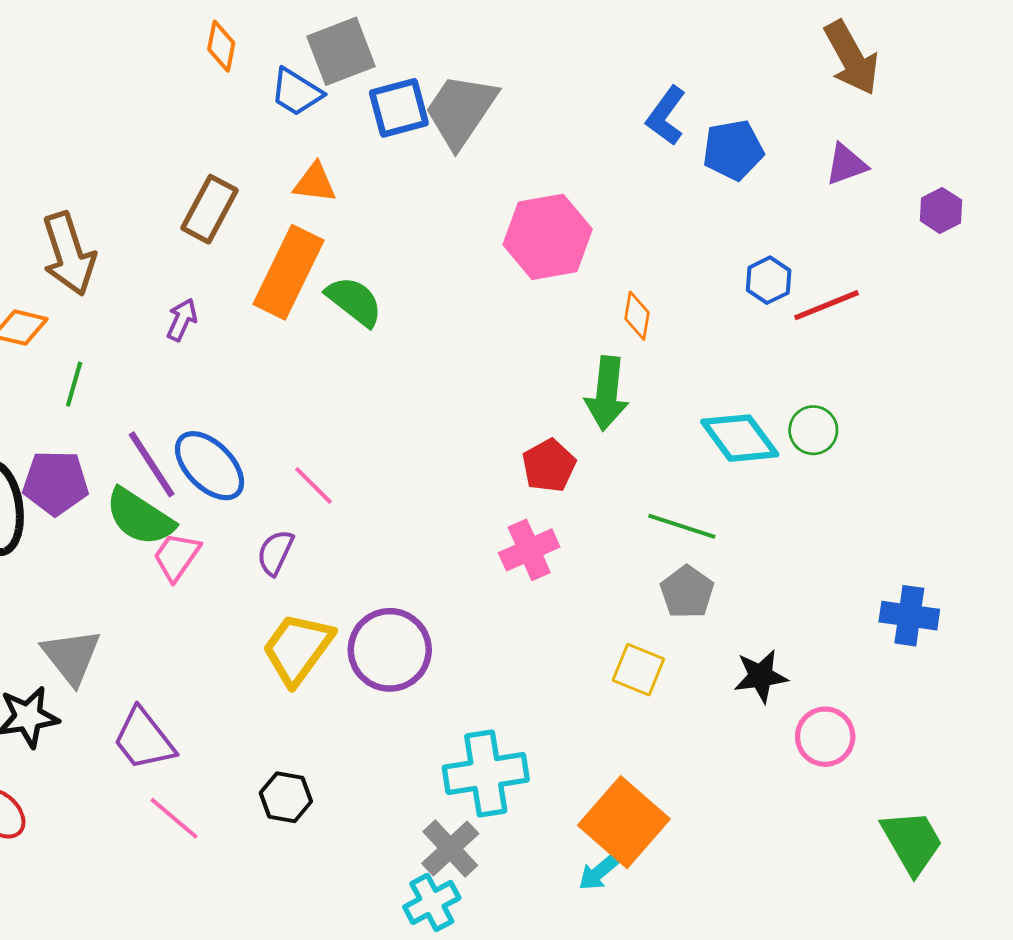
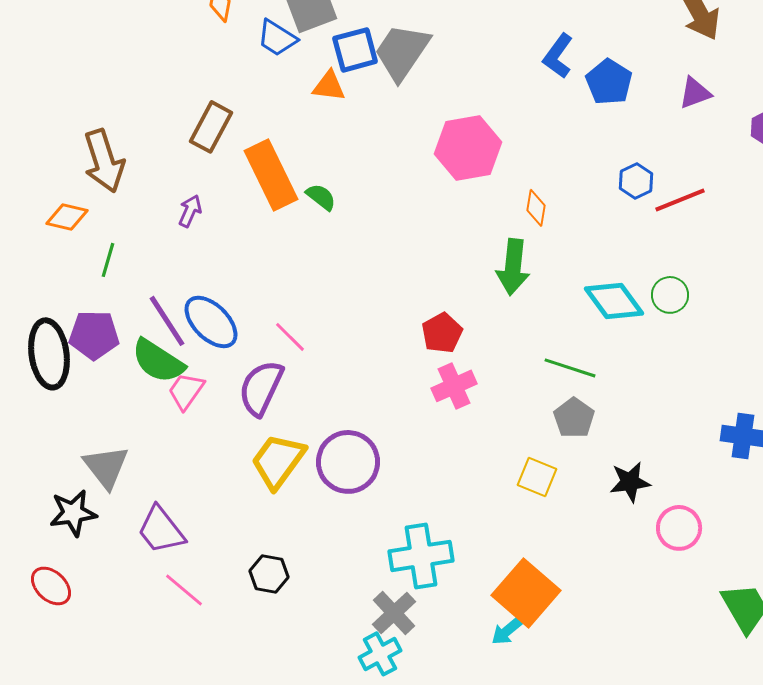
blue pentagon: (733, 150) -> (609, 82), turned -30
orange triangle: (315, 183) -> (329, 86), moved
orange rectangle: (288, 272) -> (271, 175), turned -52
green semicircle: (354, 301) -> (321, 197), size x0.7
red pentagon: (549, 466) -> (442, 333), moved
purple semicircle: (275, 553) -> (261, 388), size x1.6

